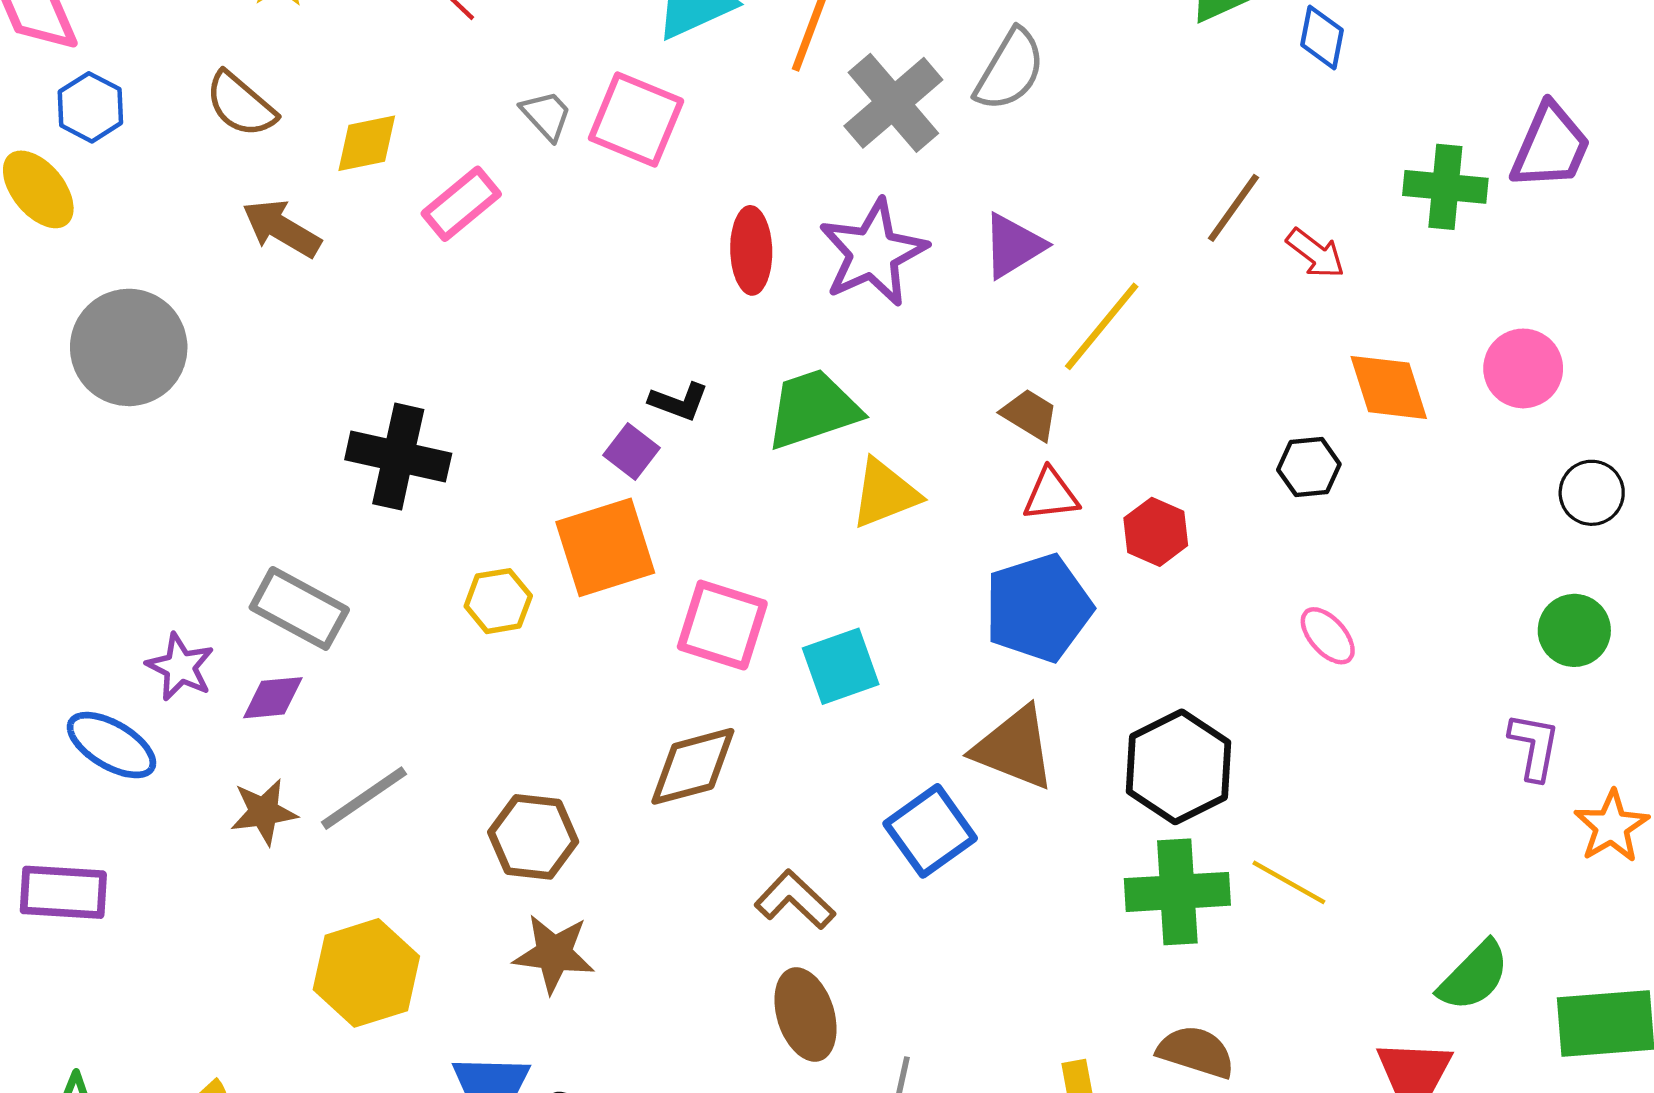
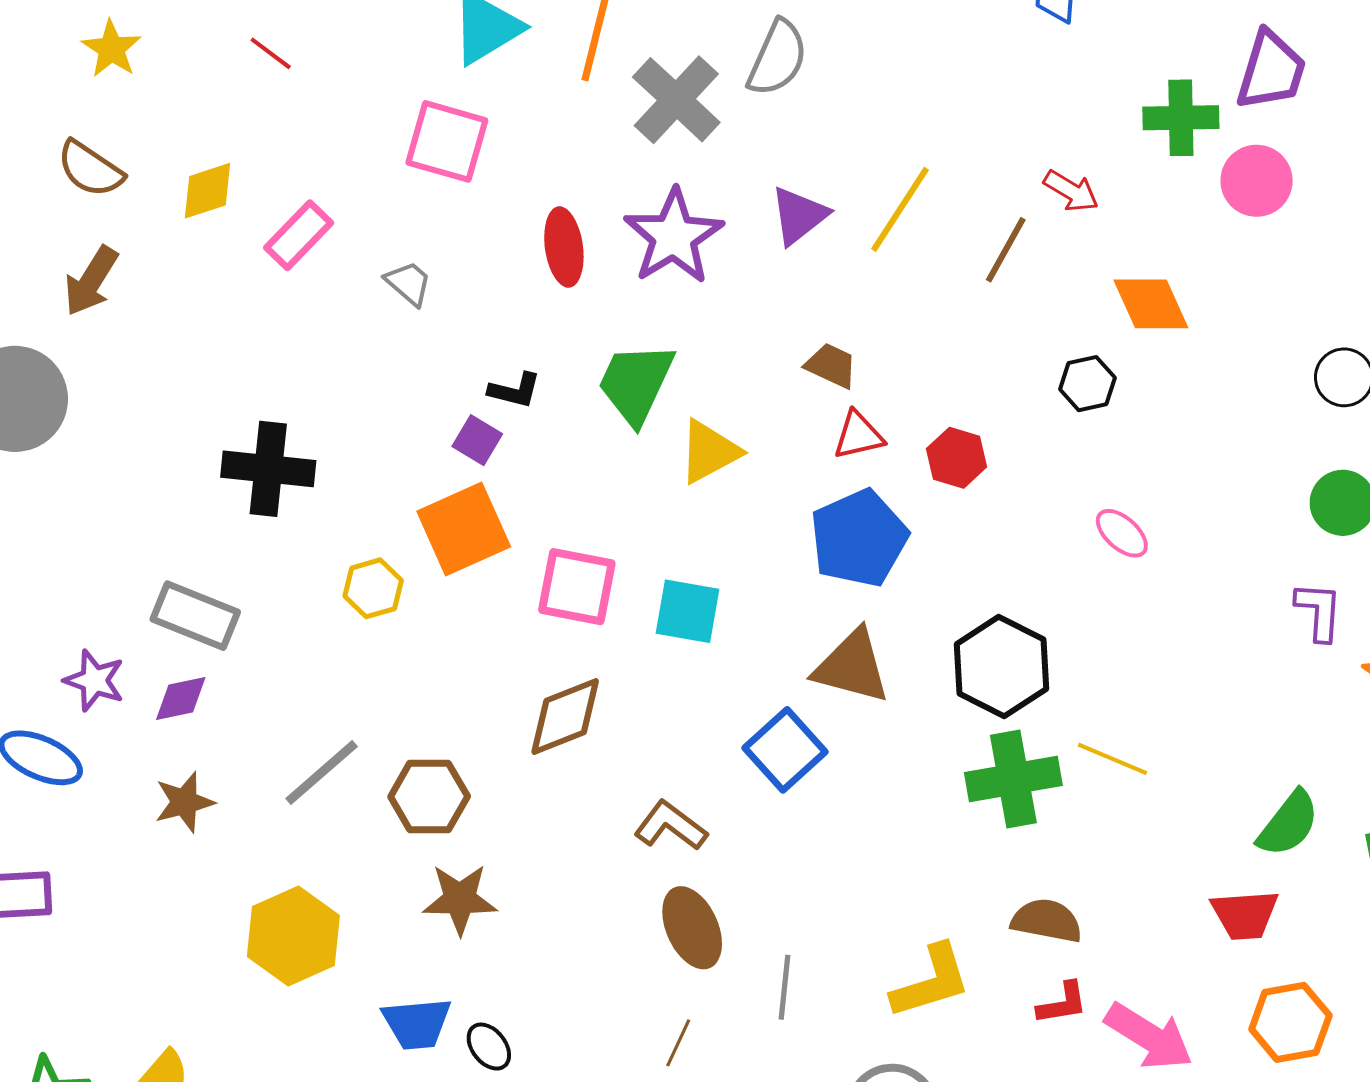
gray trapezoid: (546, 115) -> (408, 283), moved
brown line: (1234, 208) -> (1006, 250), moved
brown arrow: (282, 228) -> (91, 281), moved, turned -82
yellow line: (1102, 326) -> (900, 209), moved
pink circle: (1523, 368) -> (1257, 181), moved
green trapezoid: (813, 409) -> (636, 383), turned -40
cyan square: (841, 666) -> (687, 611), turned 36
gray line: (364, 798) -> (322, 772), moved

